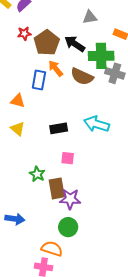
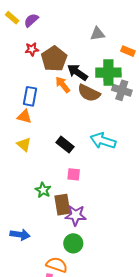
black arrow: (75, 44) -> (77, 72), moved
blue rectangle: (39, 80) -> (30, 96), moved
black rectangle: (59, 128) -> (65, 145), turned 48

